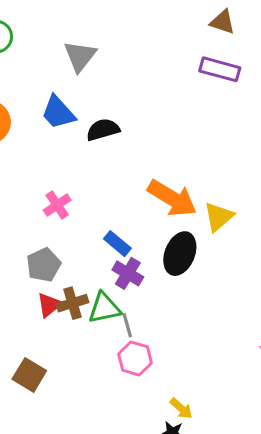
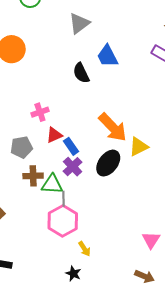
blue trapezoid: (58, 112) -> (107, 56), moved
black semicircle: (103, 130) -> (81, 73), turned -115
red triangle: (49, 305) -> (54, 135), moved
pink hexagon: (135, 359) -> (63, 221), size x1.4
yellow arrow: (181, 408) -> (84, 249), moved

